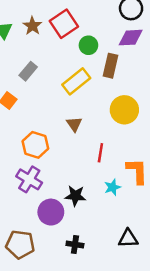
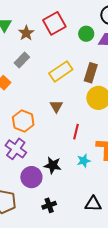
brown star: (32, 26) -> (26, 33), moved
green circle: (88, 45) -> (86, 34), moved
brown rectangle: (111, 66) -> (91, 73), moved
black cross: (75, 245) -> (49, 205), turned -32

